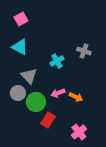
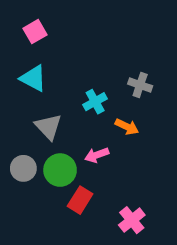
gray circle: (18, 93) -> (23, 168), moved
orange arrow: (76, 97) -> (127, 127), moved

